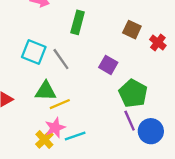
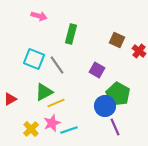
green triangle: (46, 91) -> (44, 92), turned -30
purple line: (130, 121) -> (115, 127), moved
blue circle: (151, 131) -> (105, 106), moved
yellow cross: (44, 139) -> (31, 129), moved

